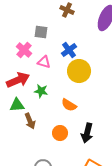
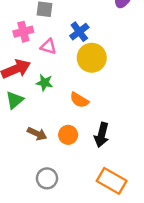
pink cross: (24, 50) -> (23, 32), turned 35
green triangle: (17, 105) -> (15, 100), turned -35
brown arrow: (30, 121) -> (37, 134), moved, turned -42

